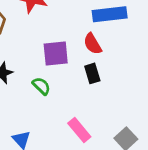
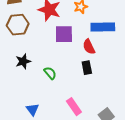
purple square: (56, 54) -> (64, 34), moved

